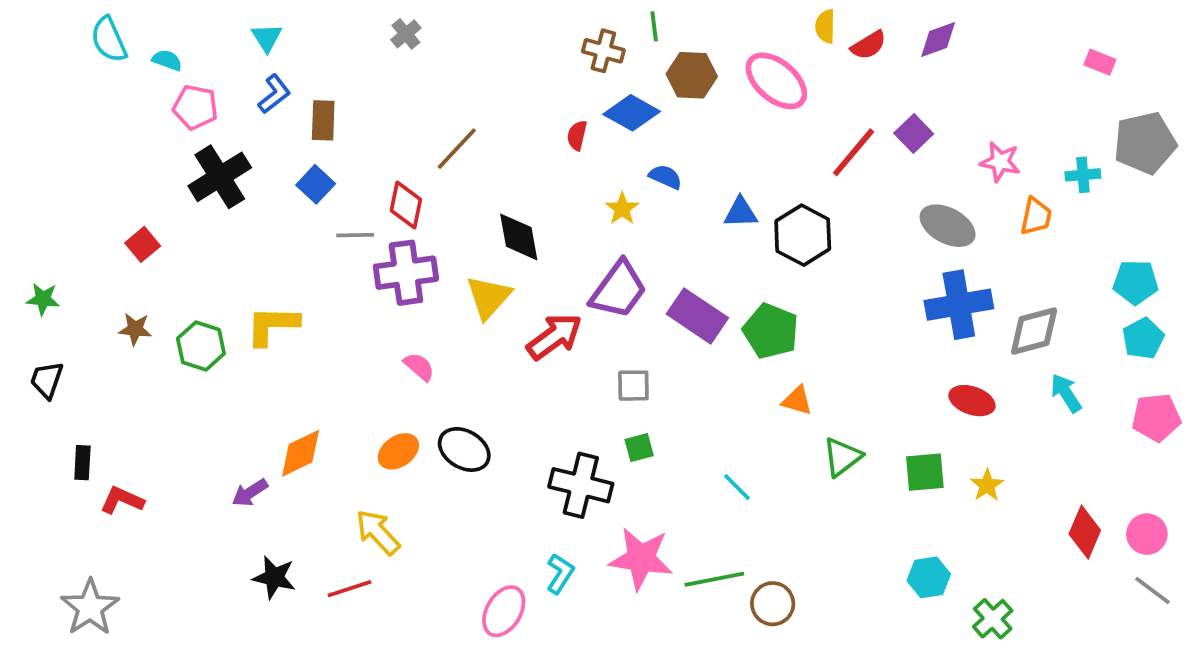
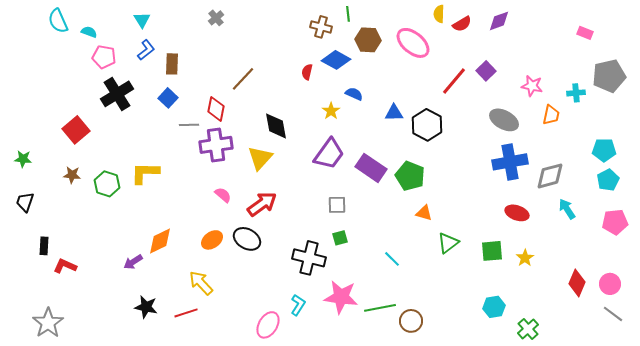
red square: (143, 244) -> (76, 130), size x1.5
red arrow: (554, 337) -> (262, 204), moved

